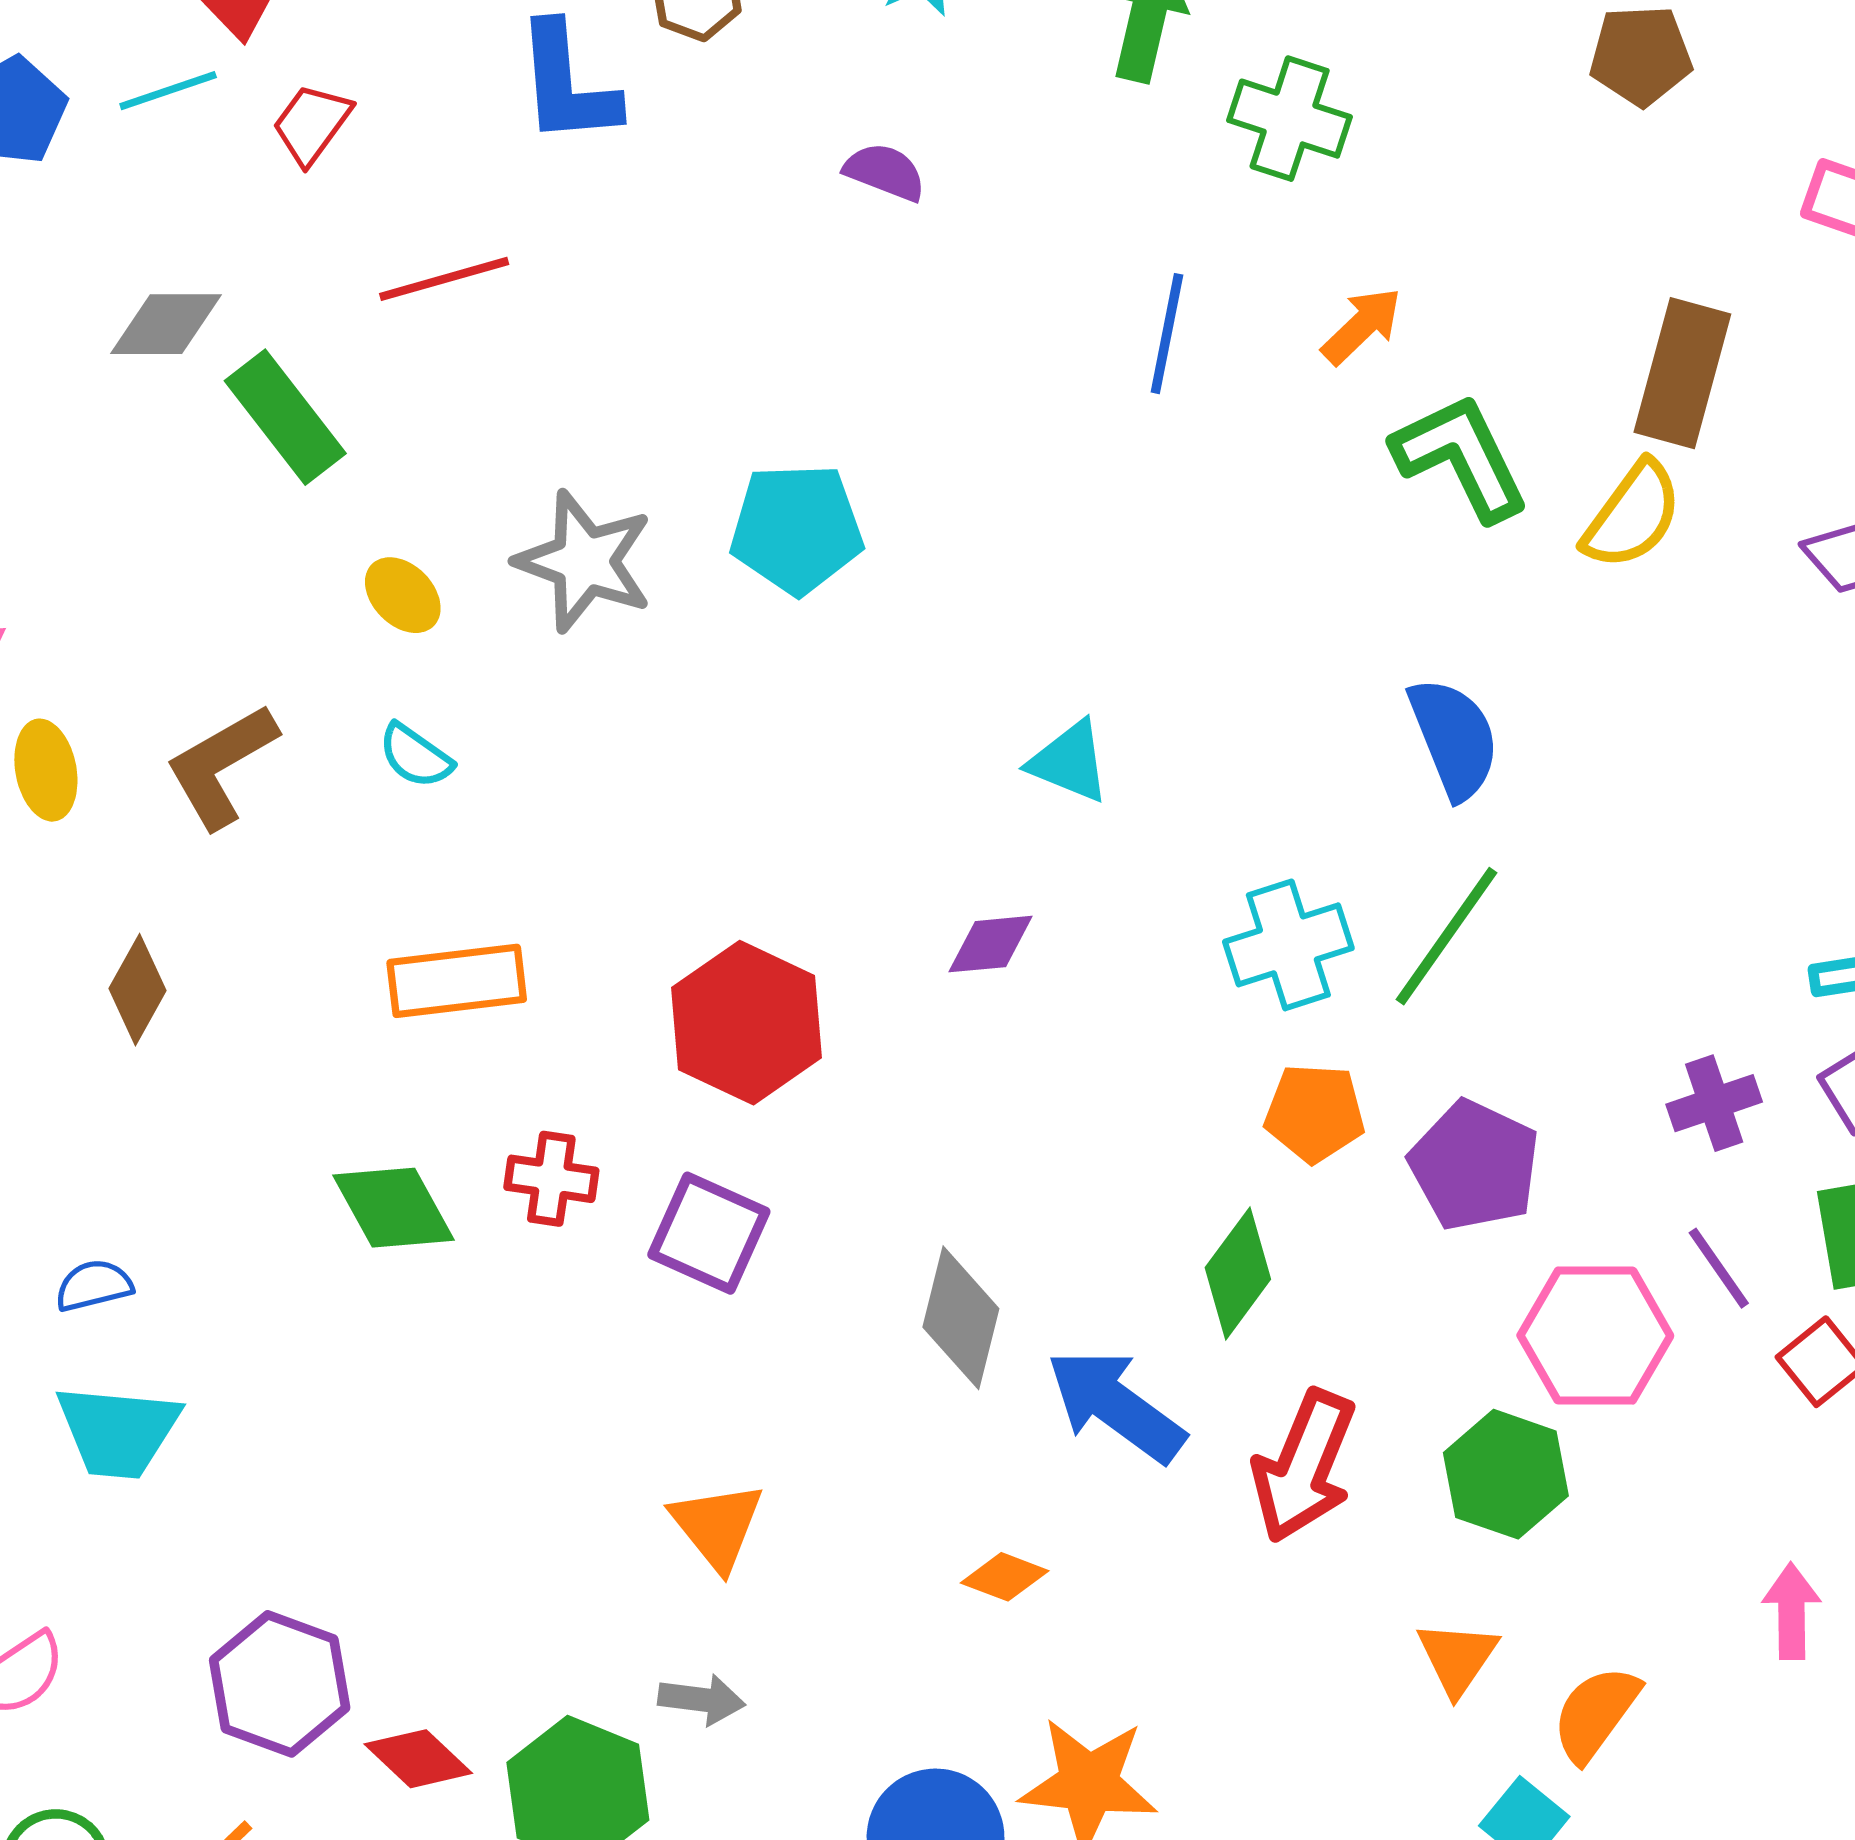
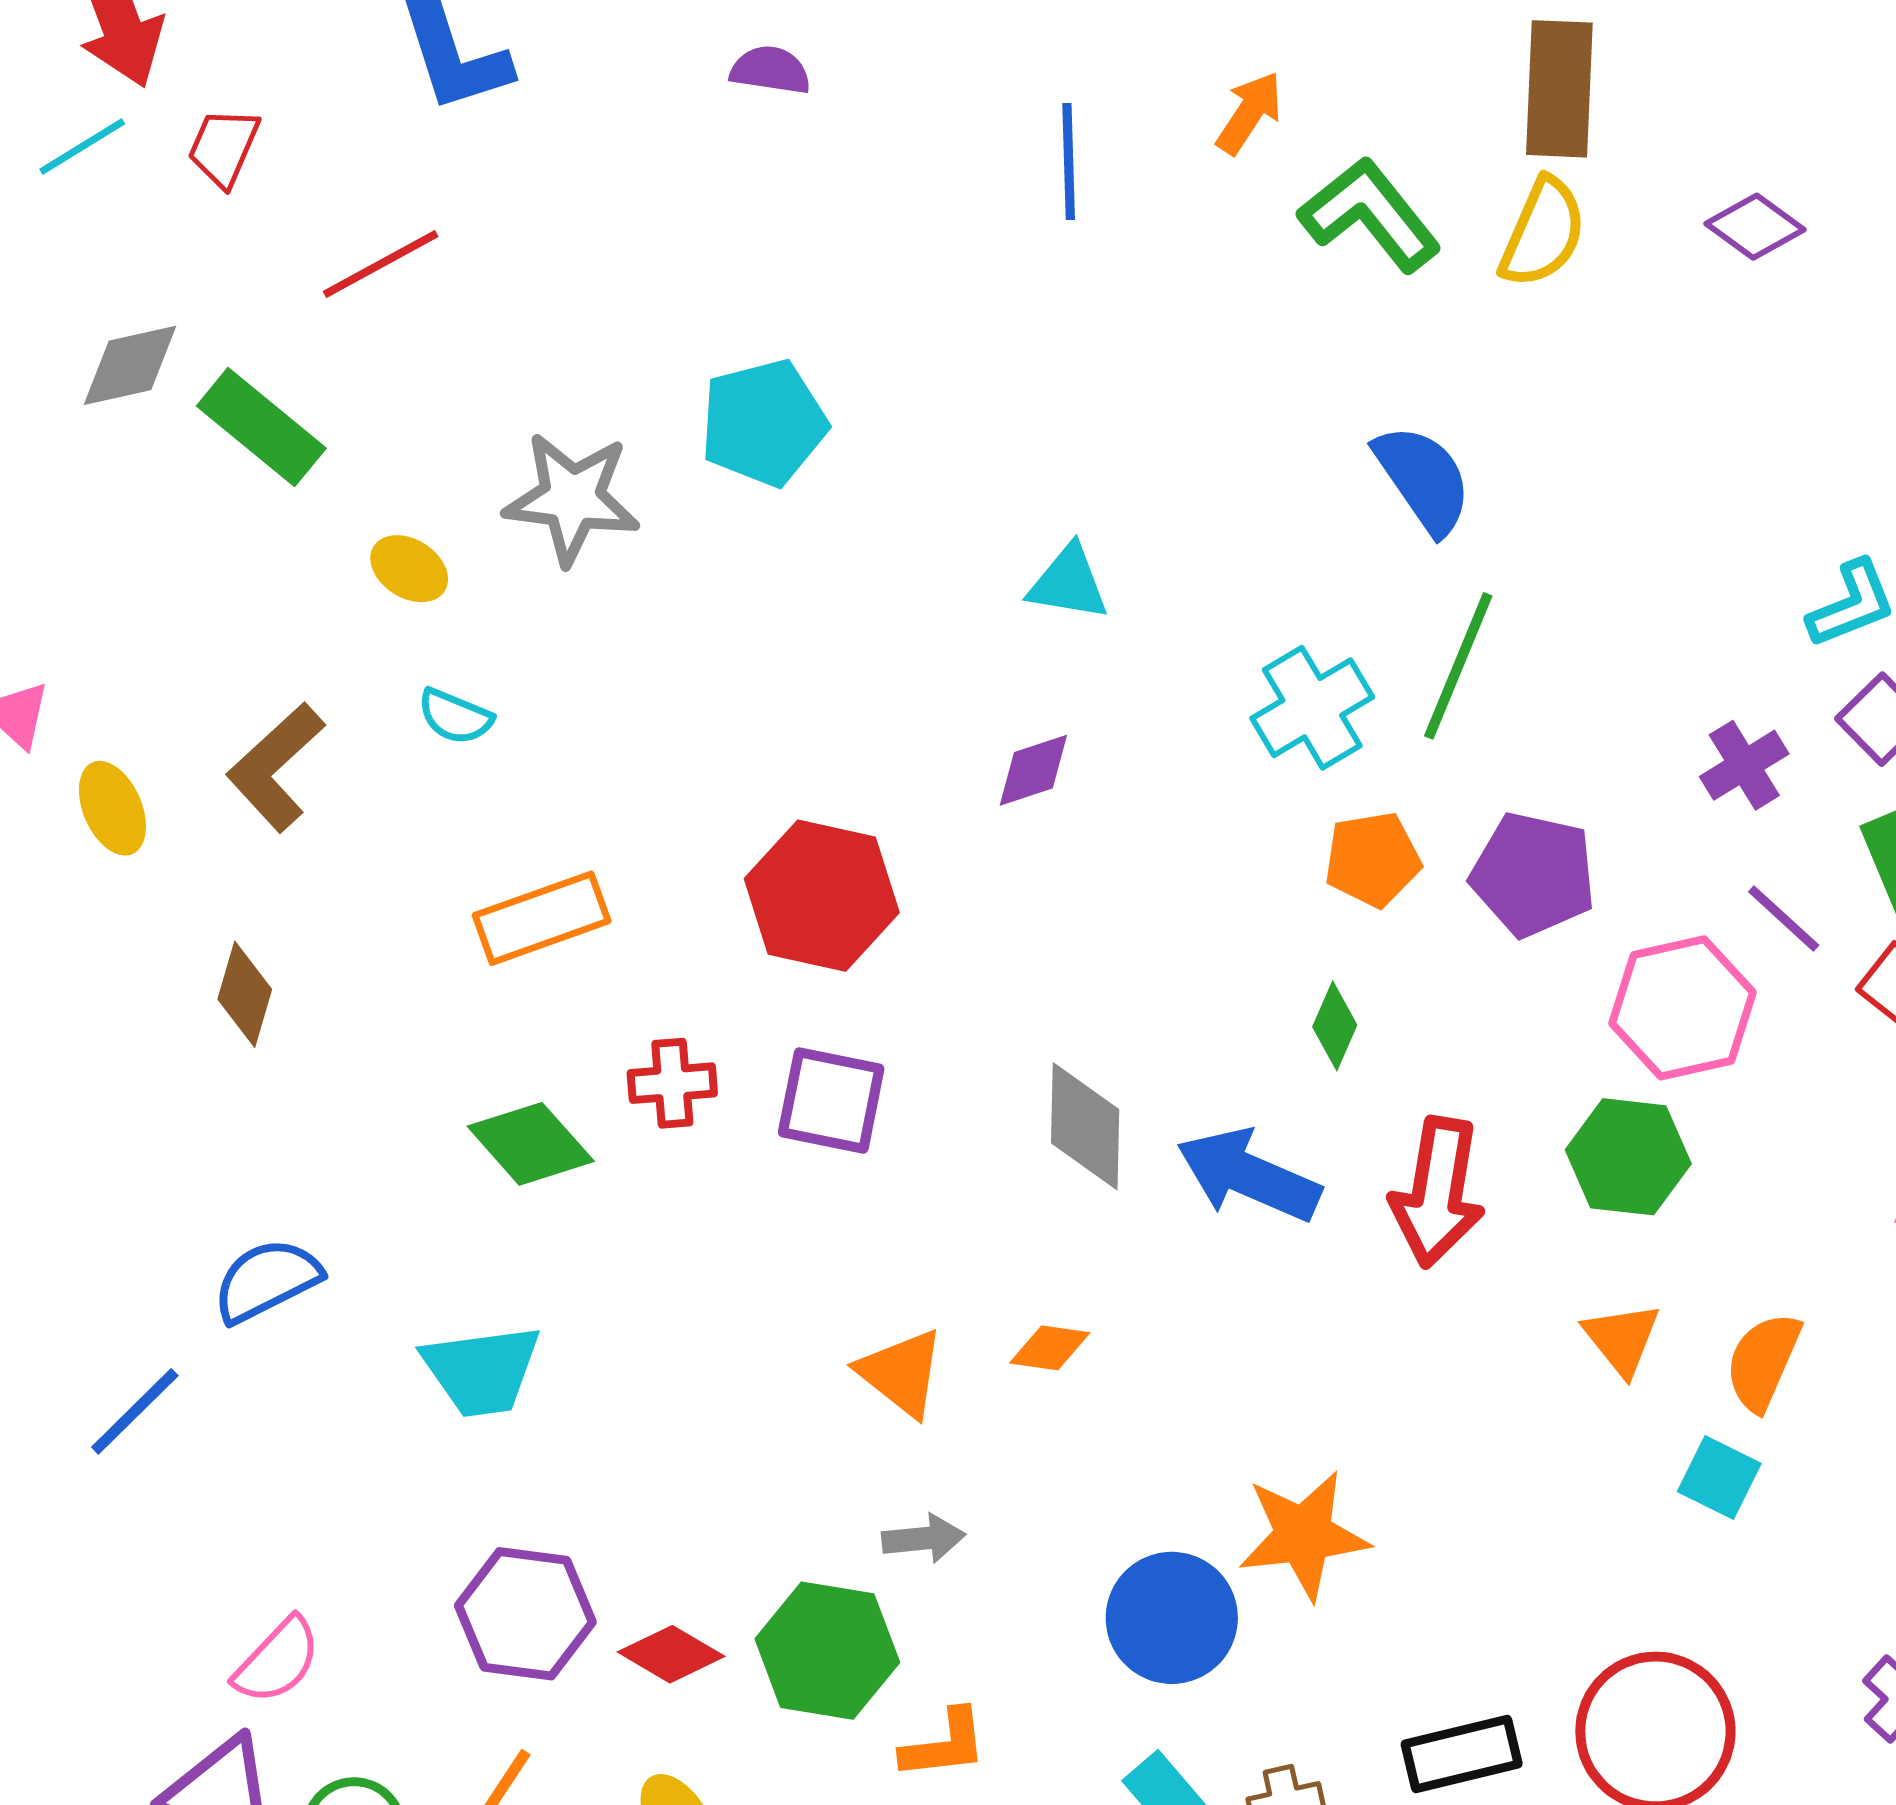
green diamond: (1238, 1273) -> (1335, 1026), size x0.7
blue semicircle: (94, 1285) -> (267, 1280), size x1.5
cyan trapezoid: (118, 1431) -> (482, 1370), moved
orange diamond: (1005, 1577) -> (1050, 1348), moved

